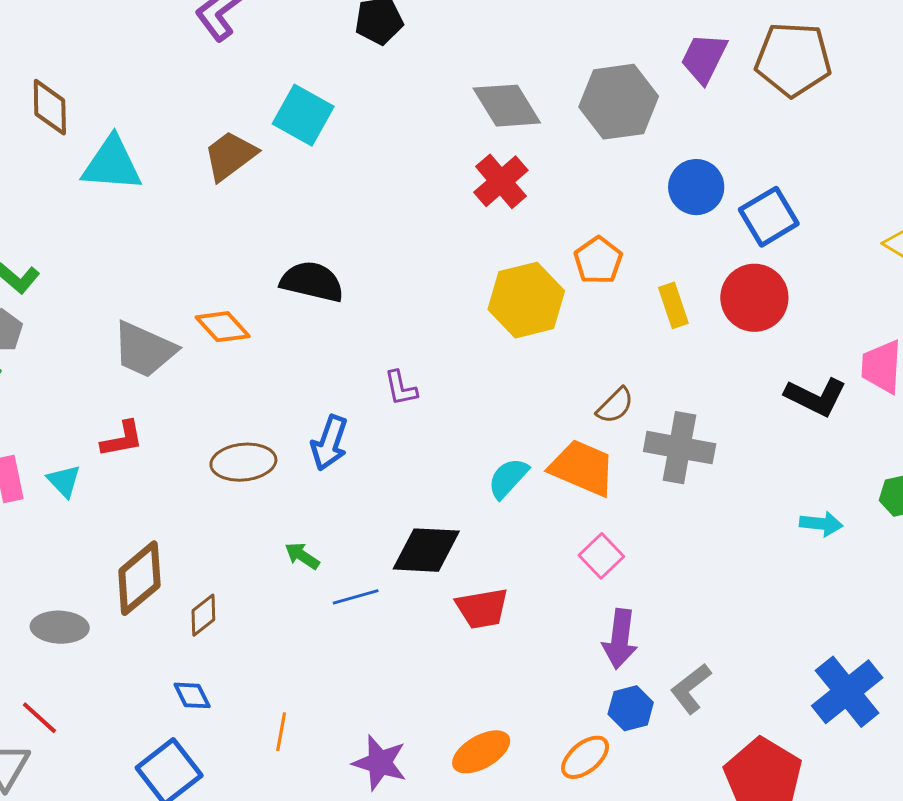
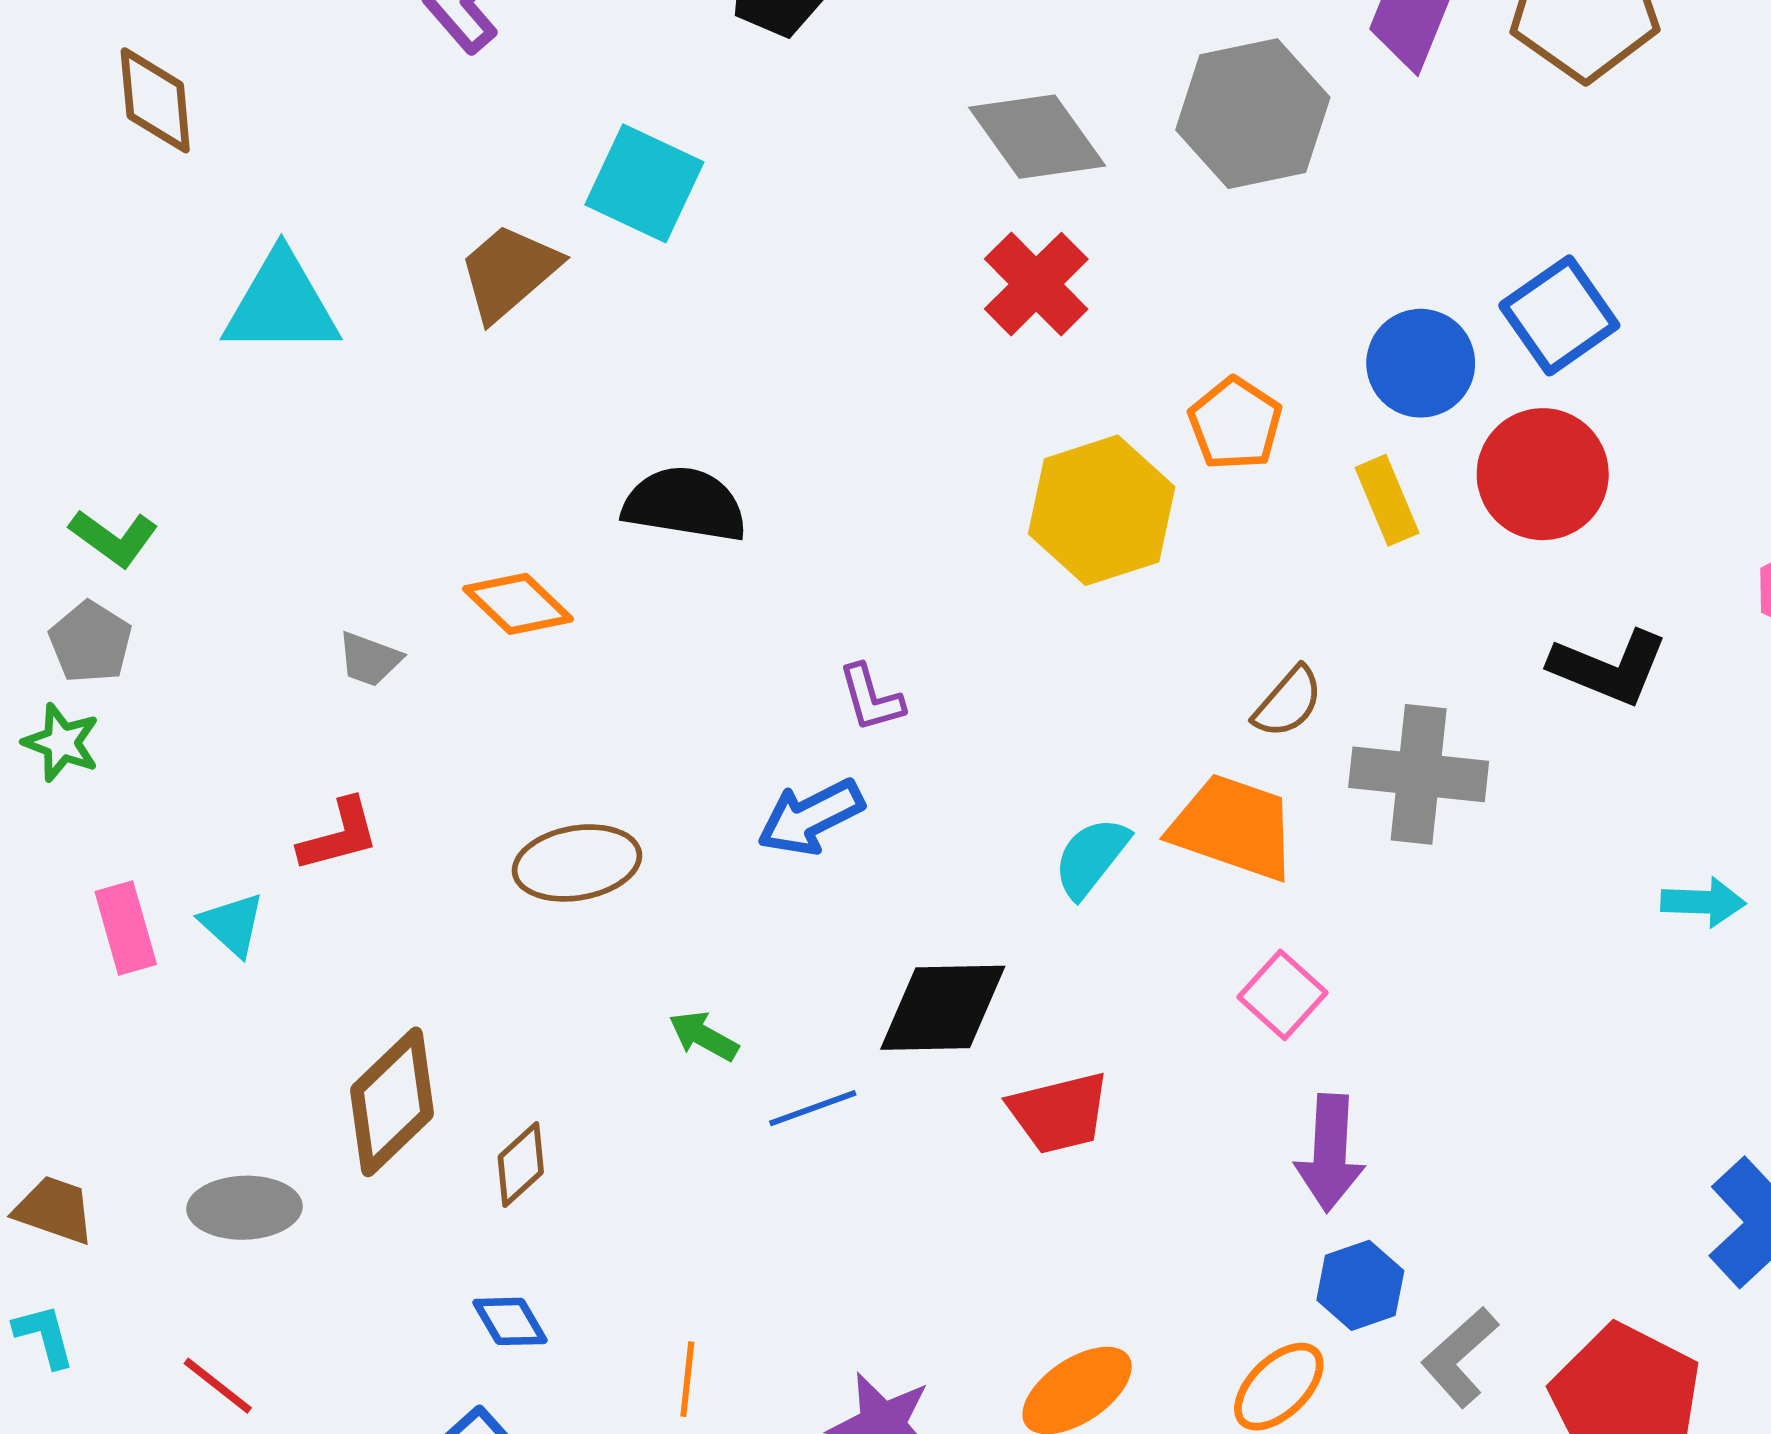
brown diamond: (50, 107) -> (155, 100), moved
blue circle: (696, 187) -> (1421, 363), moved
gray trapezoid: (144, 350) -> (369, 659), size x0.5
black L-shape: (816, 397) -> (1609, 667), moved
blue arrow: (330, 443) -> (811, 817), moved, turned 48
gray L-shape: (691, 689) -> (1460, 1357), moved

